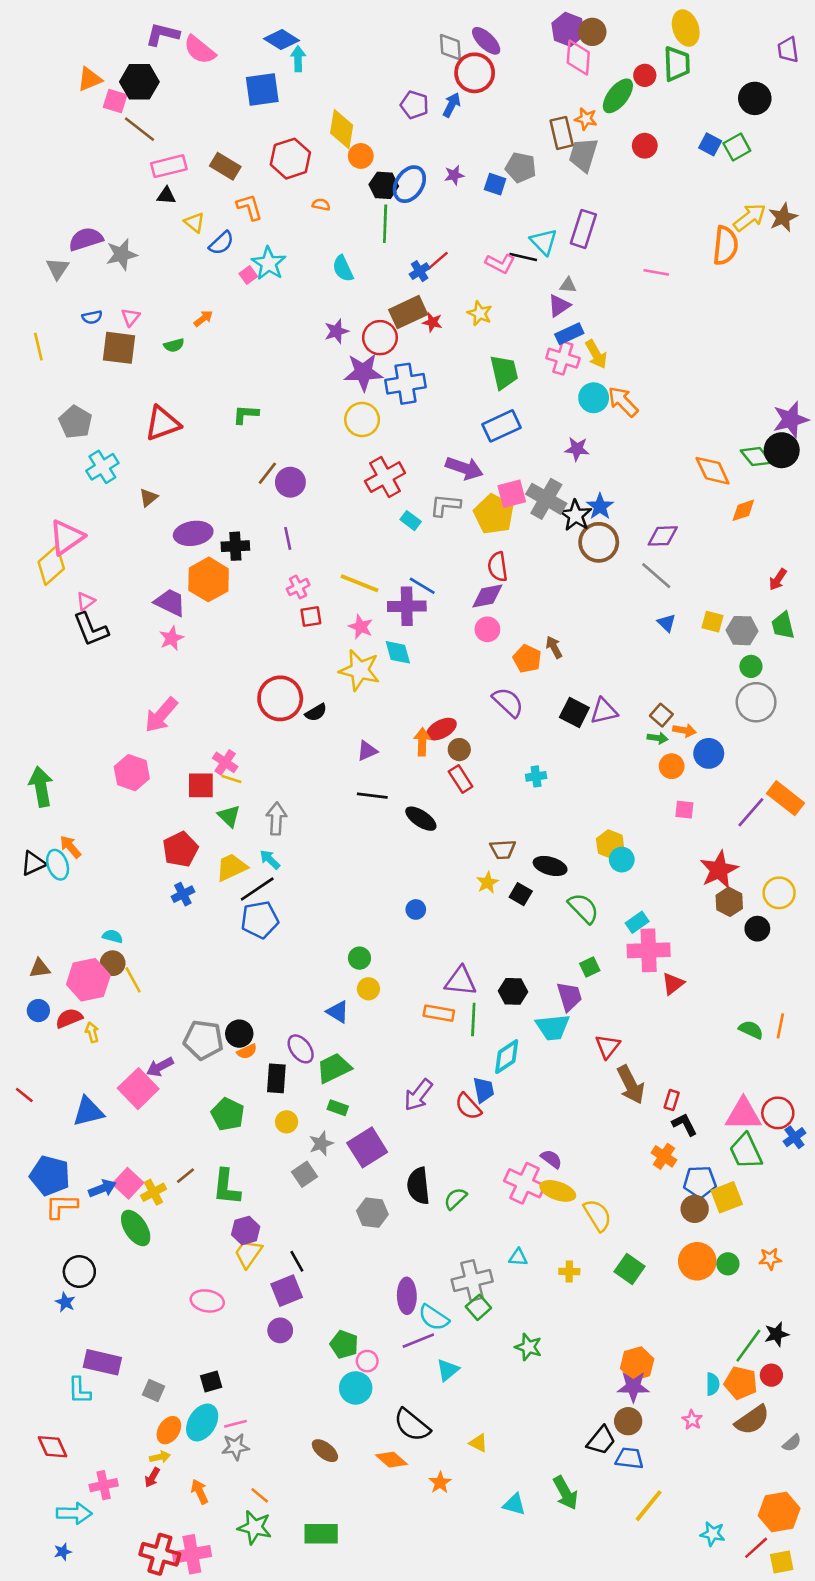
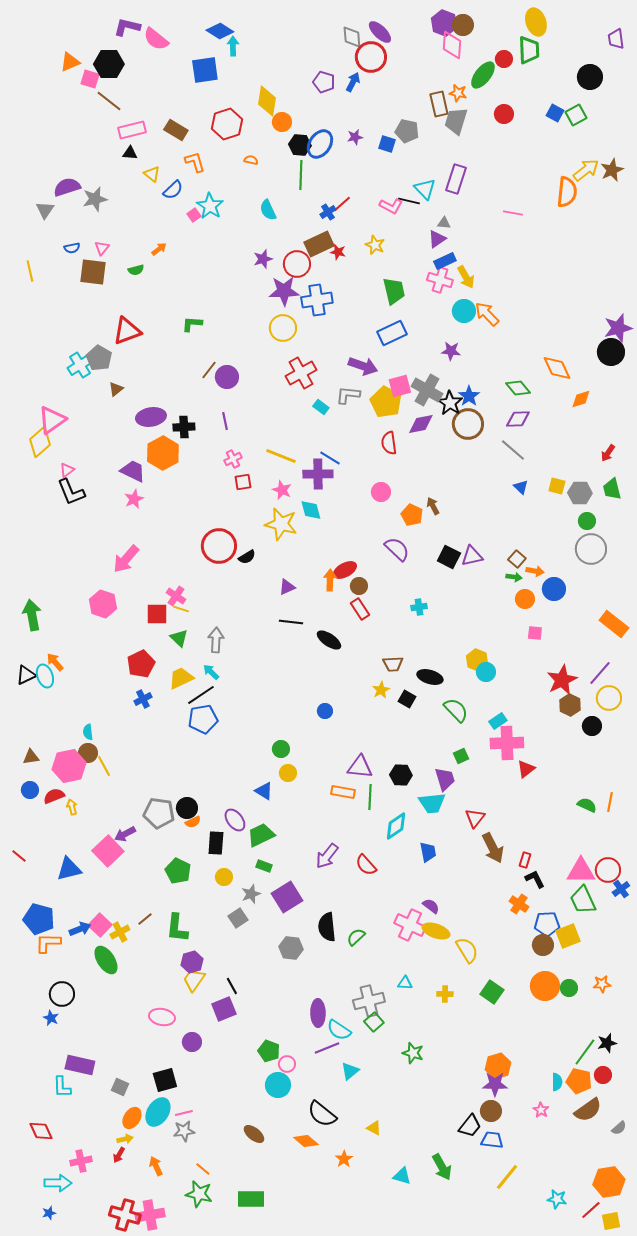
gray pentagon: (75, 422) -> (99, 358), moved
green diamond: (756, 457) -> (518, 388), moved
purple diamond: (487, 596) -> (421, 424), moved
purple line: (751, 812) -> (600, 673), moved
cyan semicircle: (113, 936) -> (88, 732), turned -112
blue trapezoid: (484, 1090) -> (428, 852), moved
purple circle: (280, 1330) -> (192, 1042), moved
black square: (211, 1382) -> (165, 1080), size x1.4

